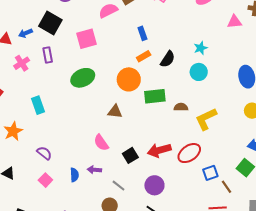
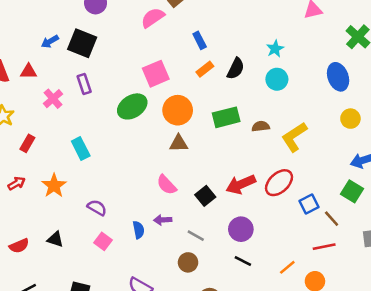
blue arrow: (25, 33) -> (50, 41), moved
pink square: (86, 39) -> (156, 74), moved
orange circle: (129, 79) -> (178, 110), moved

